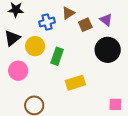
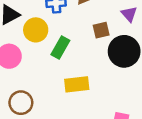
brown square: (85, 25) -> (101, 30), moved

